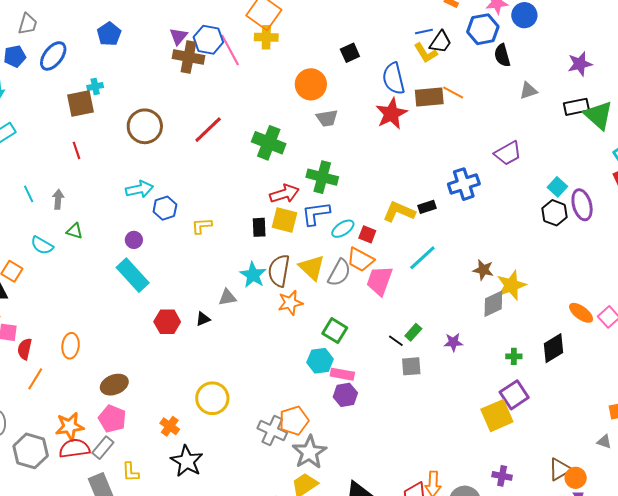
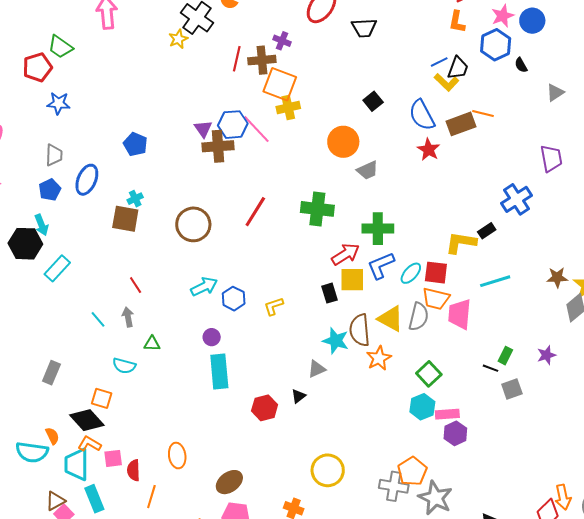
black semicircle: (502, 55) -> (521, 65), size x0.7
brown square: (80, 104) -> (125, 219), turned 36
red star: (391, 114) -> (429, 150), size x0.7
red line: (76, 150) -> (136, 285), moved
purple trapezoid: (508, 153) -> (551, 158), turned -56
red square: (367, 234) -> (436, 273), size x1.4
cyan line: (422, 258) -> (495, 281), turned 40
cyan rectangle: (133, 275) -> (219, 371), turned 52
green square: (335, 331) -> (429, 374), turned 30

